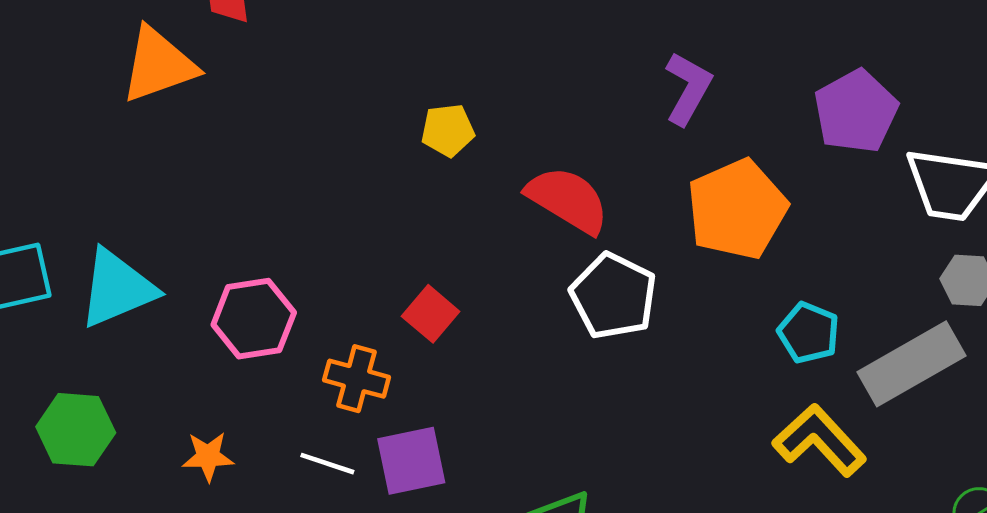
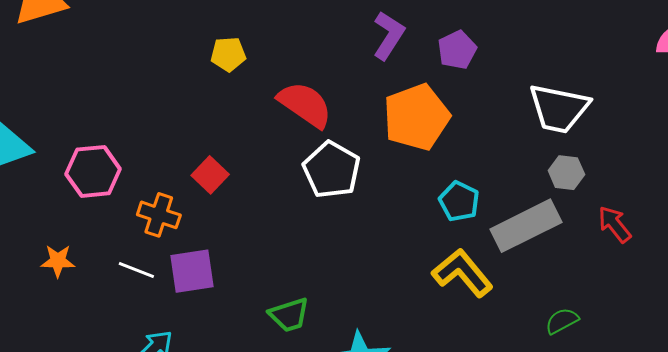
purple pentagon: (856, 111) -> (457, 50), moved, size x0.7

